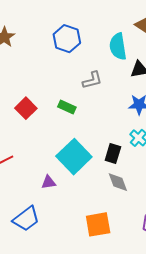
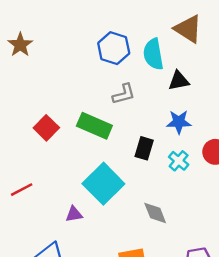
blue hexagon: (67, 39) -> (114, 48), moved
green rectangle: (67, 107) -> (94, 126), size x1.6
black rectangle: (113, 154) -> (144, 148), moved

